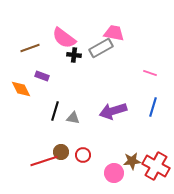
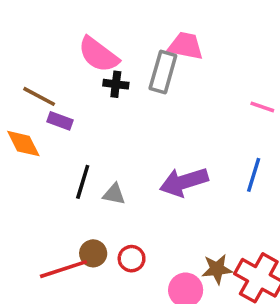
brown line: (30, 48) -> (39, 96), moved, turned 48
gray rectangle: (101, 48) -> (163, 72), turned -45
pink line: (150, 73) -> (262, 107), moved

